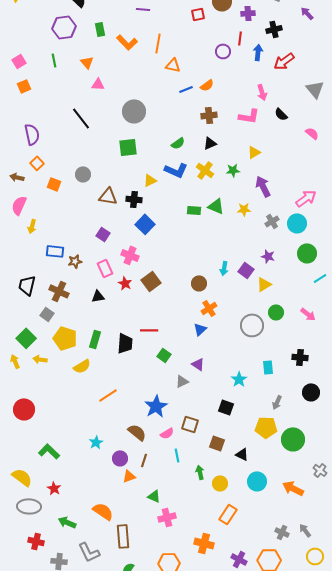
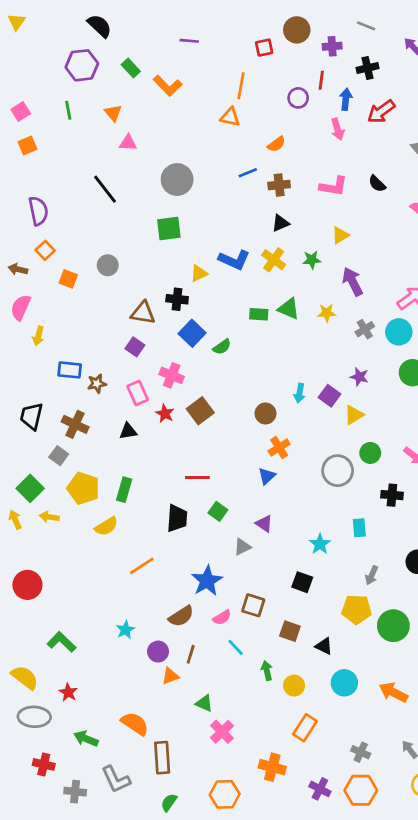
green rectangle: (100, 29) -> (131, 68), turned -32
orange line: (158, 43) -> (241, 86), moved
blue line: (186, 89) -> (248, 173), moved
pink arrow: (262, 92) -> (338, 129), moved
green semicircle: (178, 143) -> (222, 347), moved
brown triangle: (108, 196) -> (143, 313), moved
black trapezoid: (125, 343) -> (177, 518), moved
black cross: (300, 357) -> (392, 495), moved
brown semicircle: (137, 432) -> (181, 616), turned 108
cyan line: (177, 455) -> (236, 647), turned -32
pink cross: (167, 517) -> (222, 732), turned -30
gray cross: (282, 532) -> (361, 752), moved

